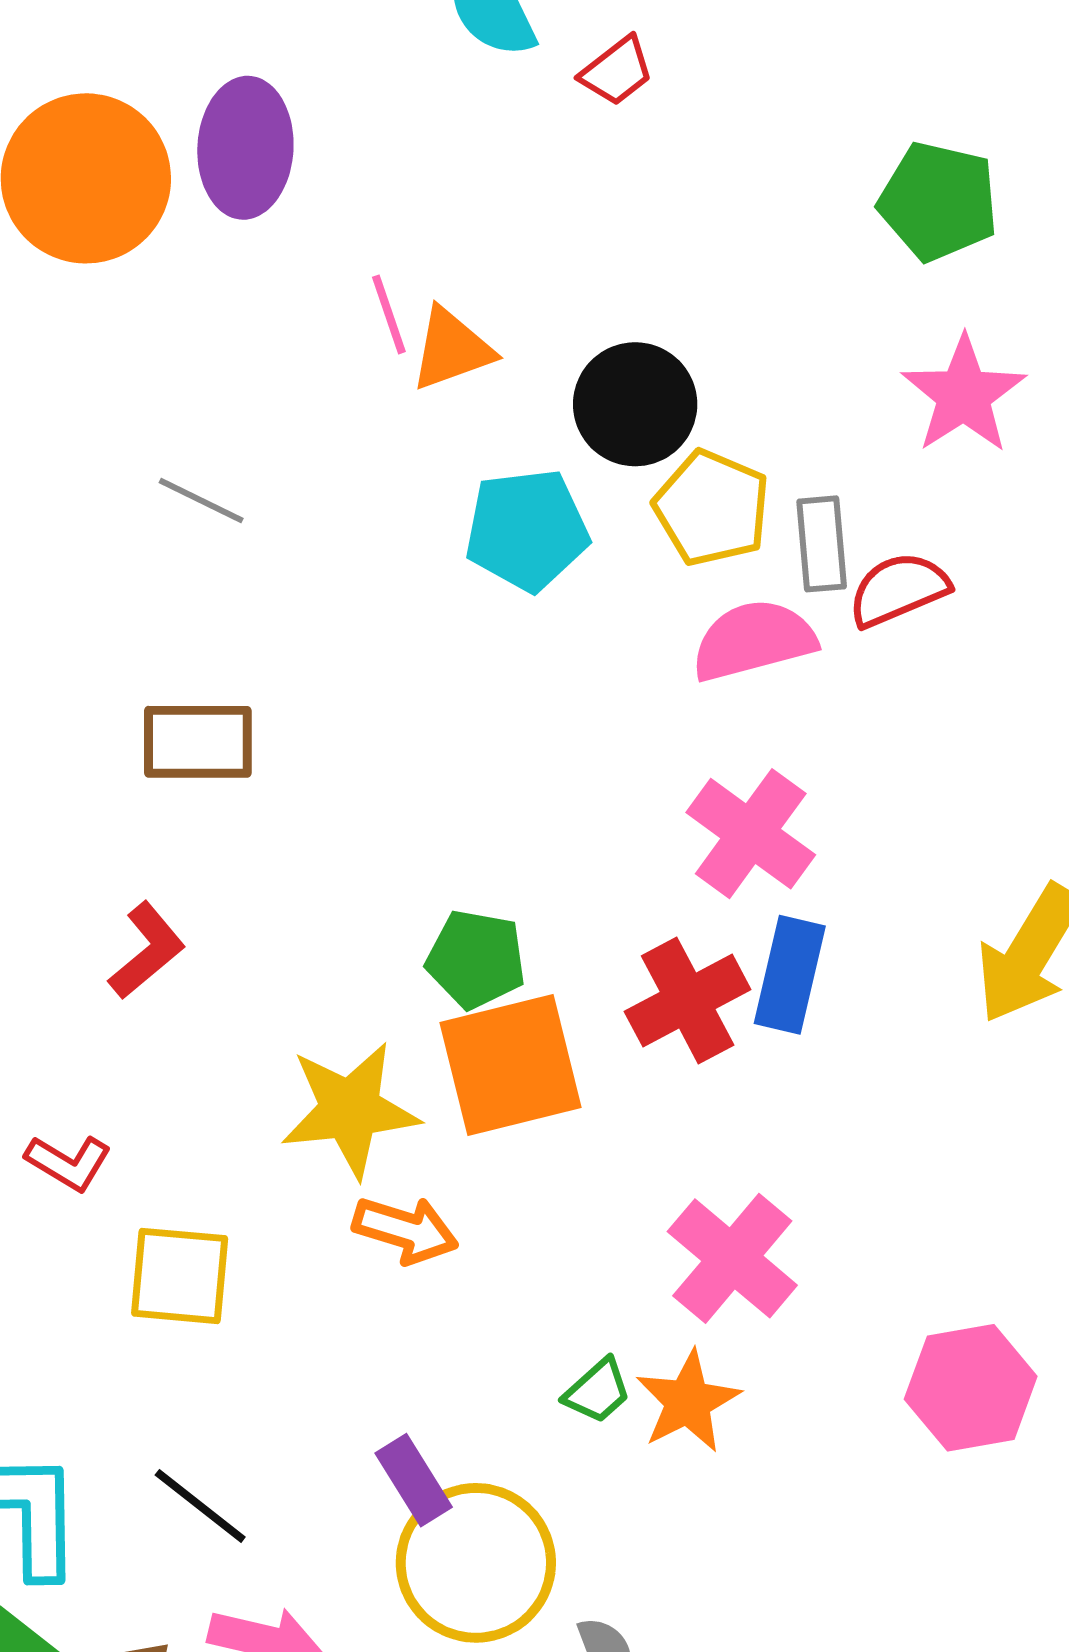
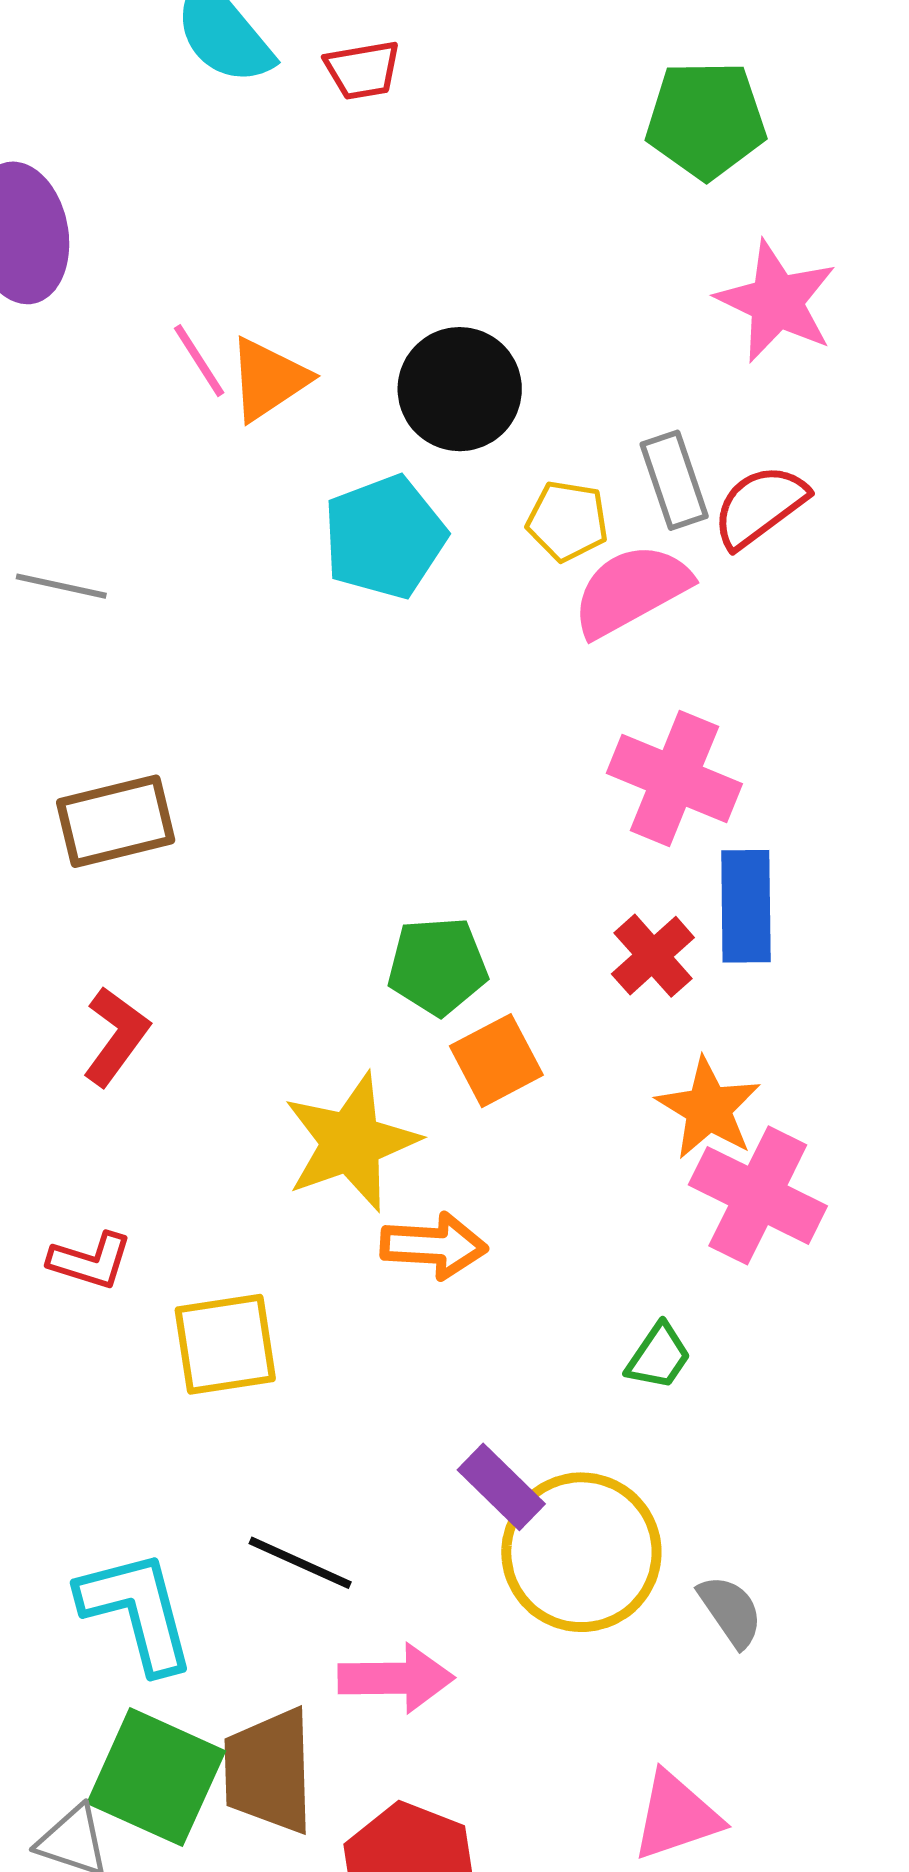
red trapezoid: (617, 71) -> (363, 70), turned 42
yellow pentagon: (712, 508) -> (567, 521), moved, size x0.7
red cross: (688, 1001) -> (653, 956), size x0.7
orange square: (511, 1065) -> (496, 1061), size x0.6
orange star: (688, 1402) -> (708, 1108), moved

